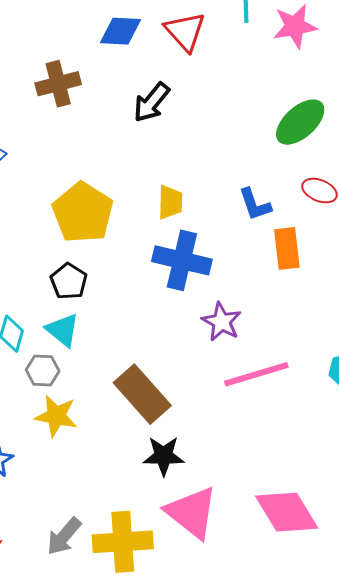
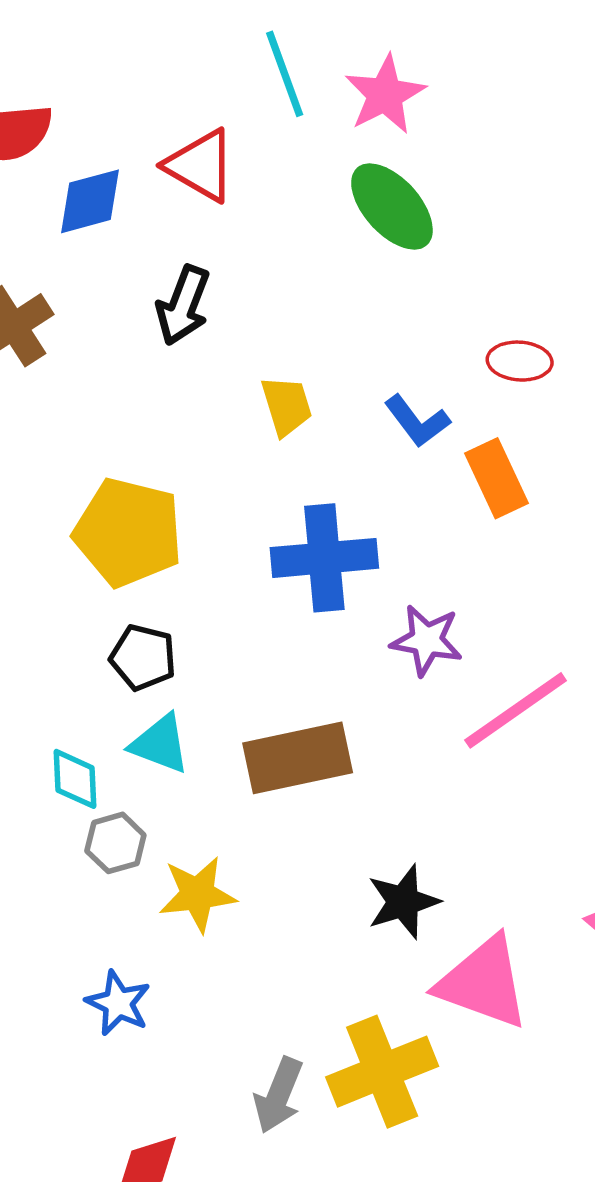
green ellipse: (300, 122) -> (392, 206), moved, turned -72
yellow trapezoid: (170, 202) -> (287, 406), moved
gray hexagon: (43, 370) -> (115, 843), moved
brown rectangle: (142, 394) -> (298, 758), moved, turned -42

